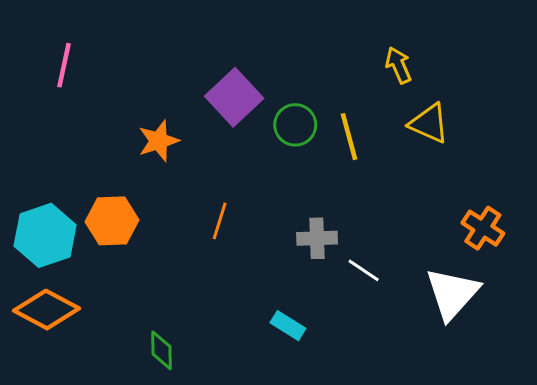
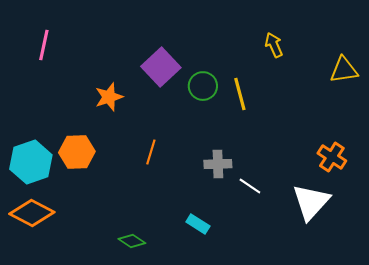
yellow triangle: (429, 123) -> (344, 70), moved, turned -32
green diamond: (161, 350) -> (132, 241), moved, turned -56

